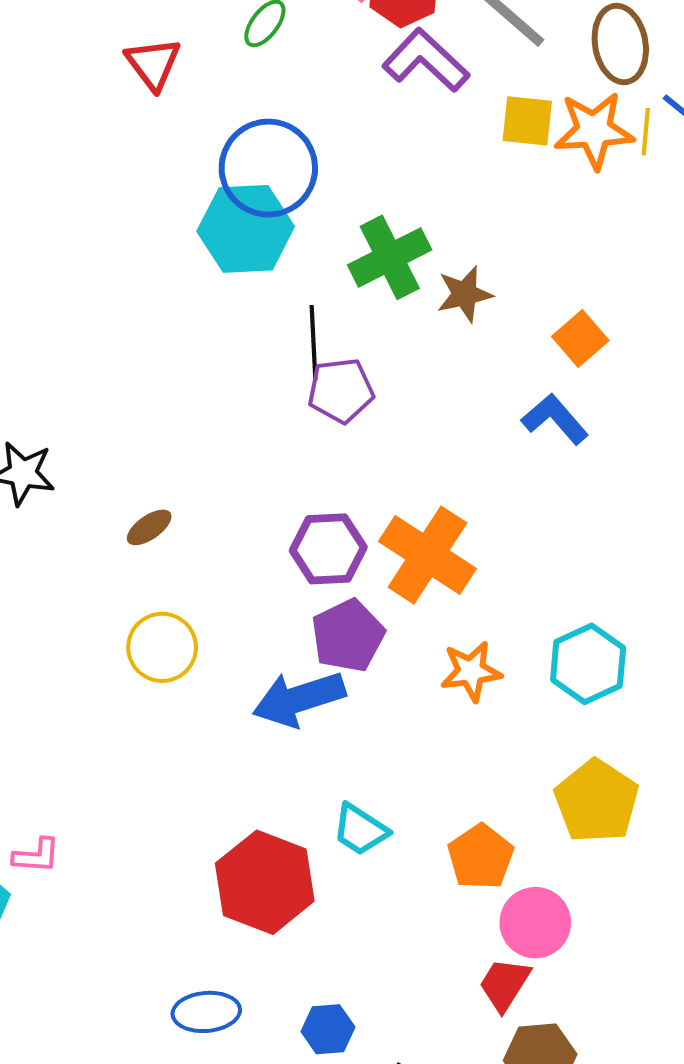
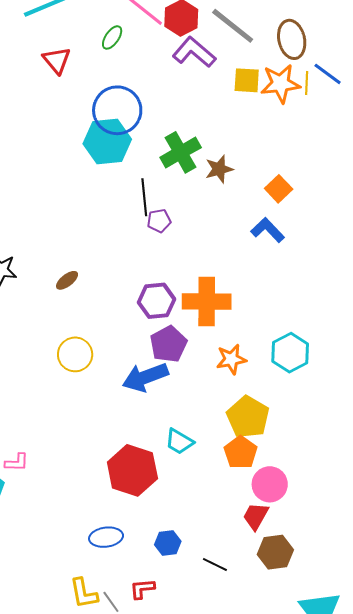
purple pentagon: (341, 391) -> (159, 221), size x0.7
brown ellipse: (149, 527) -> (67, 280), moved
orange cross: (427, 555) -> (207, 302), turned -30
yellow pentagon: (597, 801) -> (248, 417), moved

